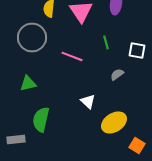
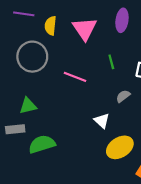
white triangle: (88, 101) -> (102, 121), moved
green semicircle: (41, 119) -> (42, 144), turned 60
gray rectangle: (16, 139) -> (15, 129), moved

